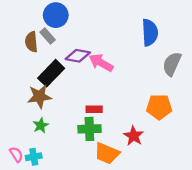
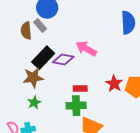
purple diamond: (78, 56) -> (63, 60), moved
red star: (134, 136) -> (114, 84), moved

